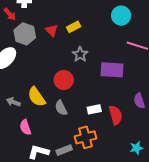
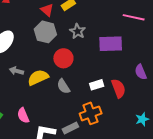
gray hexagon: (25, 34) -> (45, 32), moved
yellow semicircle: (37, 97) -> (38, 77), turned 105
gray arrow: (13, 102) -> (16, 71), moved
pink semicircle: (25, 127) -> (23, 115), moved

